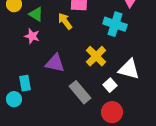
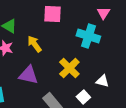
yellow arrow: (65, 21) -> (34, 44), moved
white triangle: (129, 69) -> (102, 81), size x0.6

